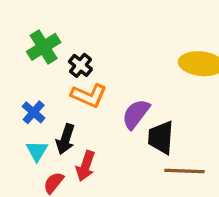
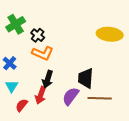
purple semicircle: (136, 114) -> (71, 96), moved
black arrow: (65, 139) -> (48, 79), moved

